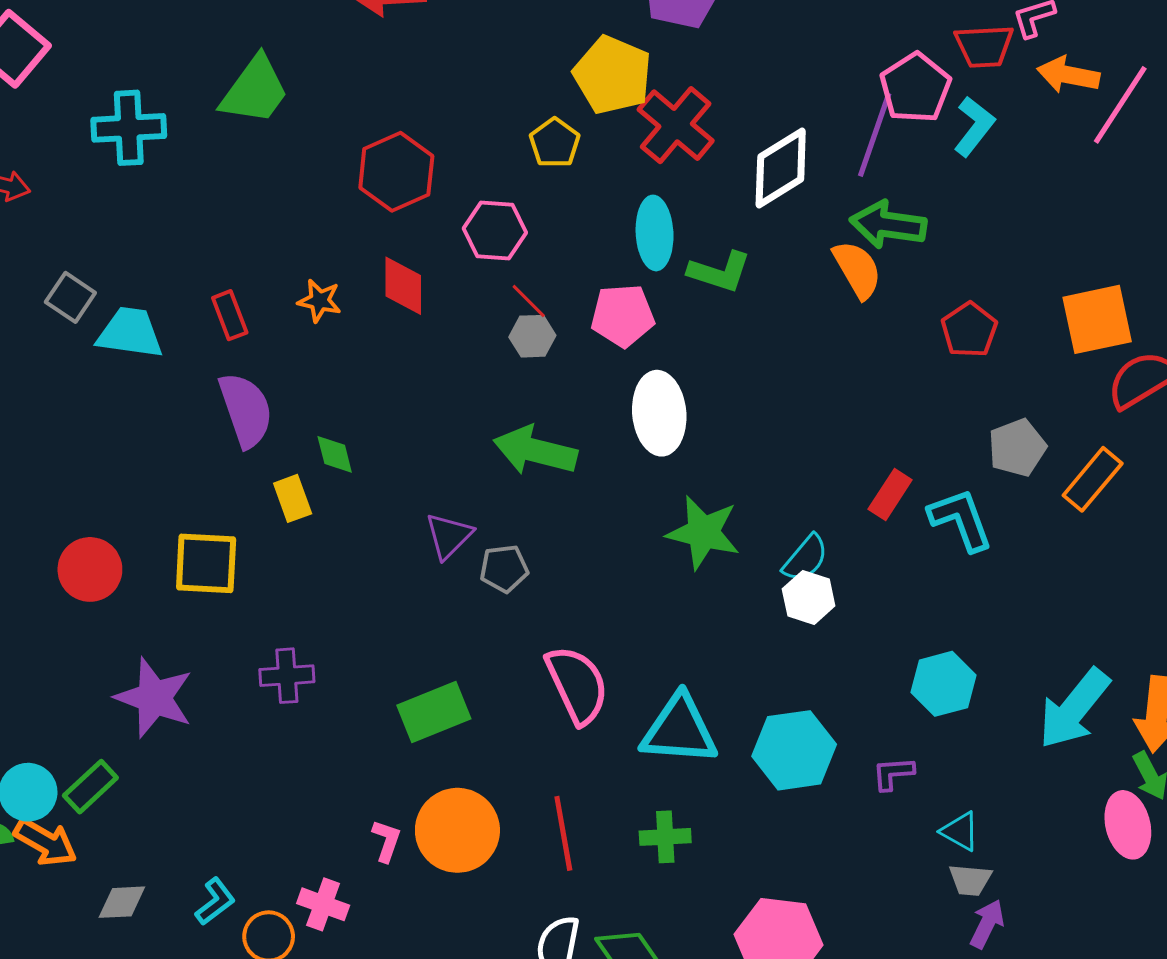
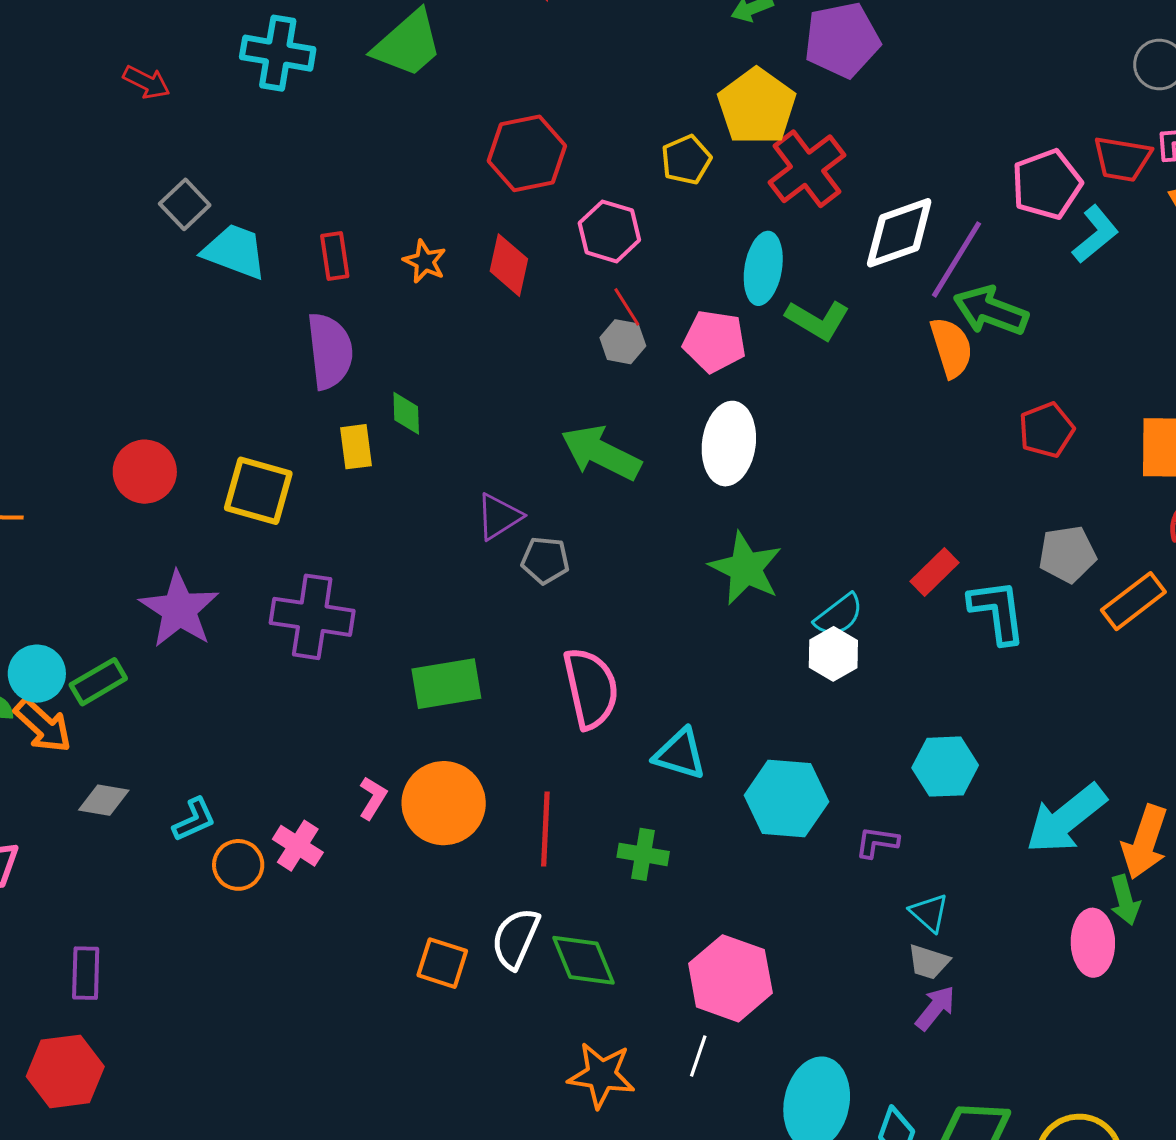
purple line: (875, 135) -> (957, 259), moved
purple cross: (287, 676) -> (312, 617), size x1.5
cyan triangle: (679, 730) -> (680, 754), size x0.7

